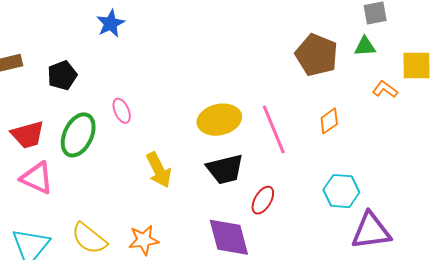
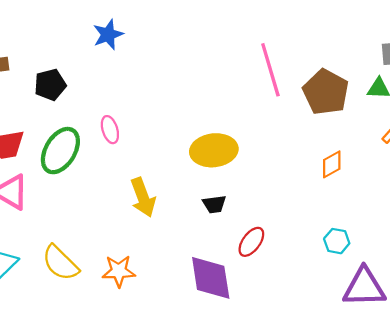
pink line: (274, 129) -> (270, 70), moved
black trapezoid: (225, 169) -> (214, 204), size x0.6
cyan hexagon: (341, 191) -> (337, 241), size x0.7

